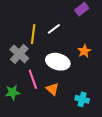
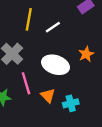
yellow line: (33, 34) -> (29, 19), moved
cyan cross: (82, 99) -> (71, 103), moved, turned -32

